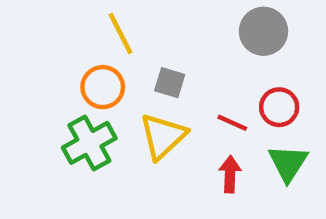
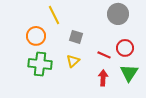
orange circle: (103, 87) -> (36, 36), moved
yellow triangle: (163, 136) -> (73, 61), size x0.6
green cross: (89, 143) -> (40, 64), turned 35

